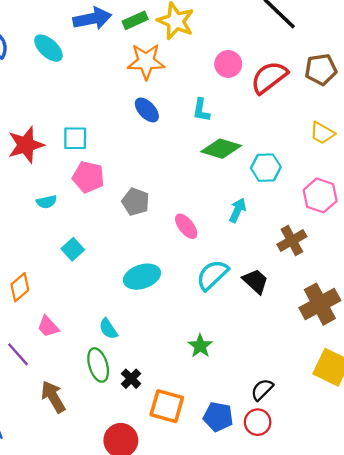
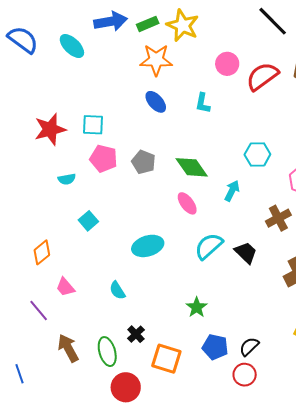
green diamond: (221, 149) -> (192, 167), moved, turned 36
gray pentagon: (135, 202) -> (144, 162), moved
green ellipse: (98, 365) -> (107, 352), moved
blue pentagon: (218, 417) -> (215, 347), moved

